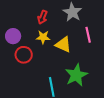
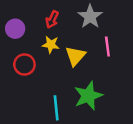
purple circle: (13, 36) -> (15, 29), moved
yellow triangle: (63, 45) -> (75, 56), turned 42

